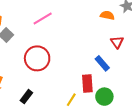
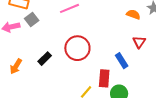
red circle: (37, 58) -> (77, 48), moved
black rectangle: (26, 97) -> (45, 59), moved

